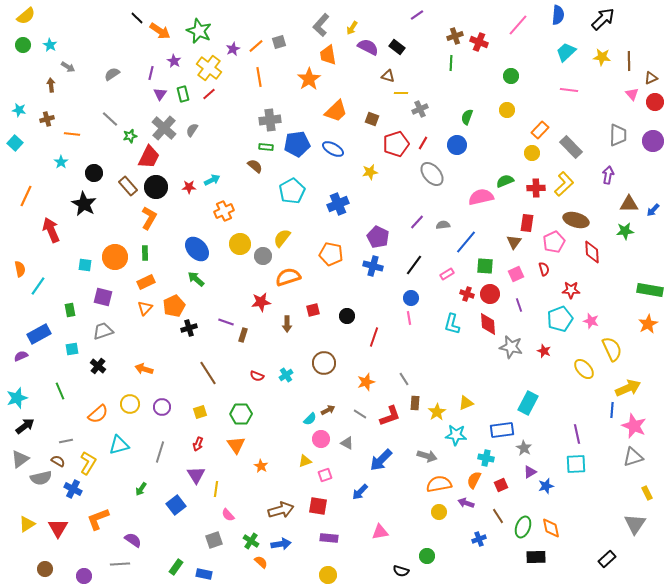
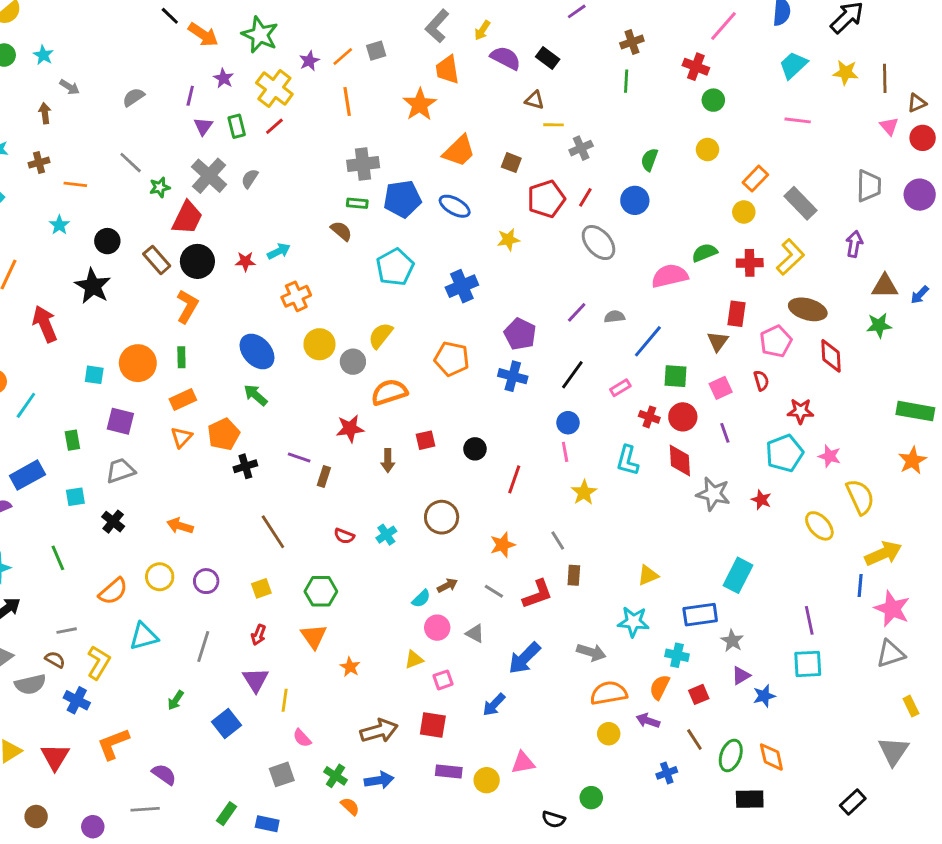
red cross: (479, 42) -> (696, 67), moved
yellow star: (437, 412) -> (584, 492), moved
yellow circle: (328, 575) -> (487, 780), moved

